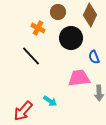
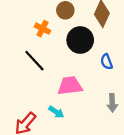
pink trapezoid: (79, 78) -> (70, 86), moved

